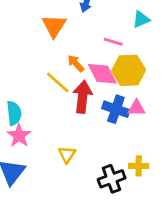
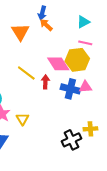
pink line: (113, 42) -> (85, 43), moved
orange arrow: (76, 63) -> (46, 25), moved
red arrow: (83, 97) -> (45, 82), size x0.6
yellow triangle: (67, 155) -> (22, 119), moved

